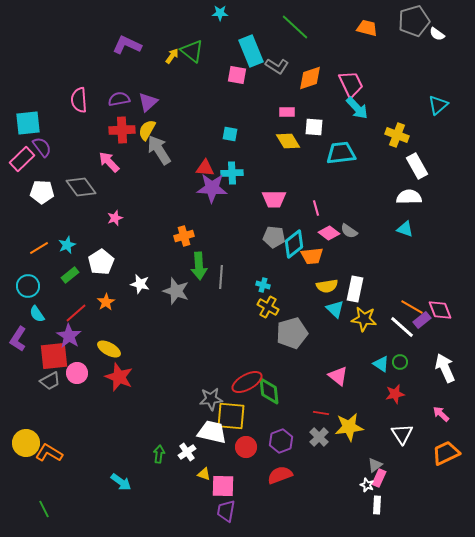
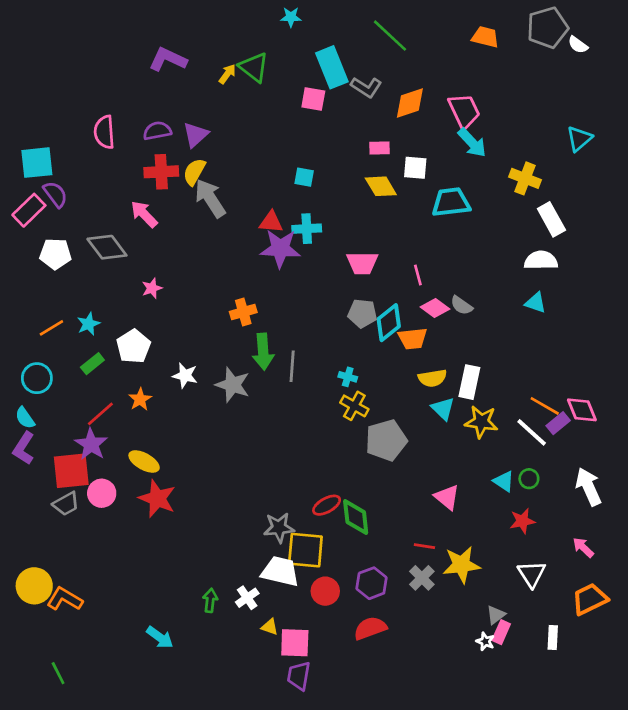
cyan semicircle: (37, 314) -> (25, 418), moved
red ellipse: (247, 382) -> (327, 505), size x0.7
white rectangle: (377, 505) -> (553, 637), moved

